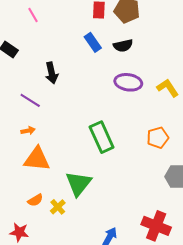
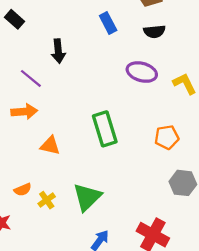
black semicircle: (123, 46) -> (154, 31), moved
orange arrow: (28, 131) -> (24, 112), size x1.6
orange triangle: (37, 159) -> (50, 146), moved, size x0.7
green triangle: (78, 184) -> (87, 197), moved

